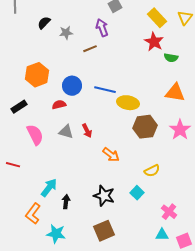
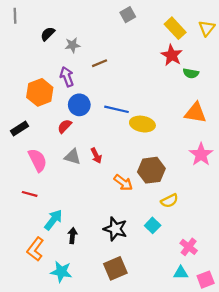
purple arrow: (102, 28) -> (67, 77), moved
red semicircle: (59, 105) -> (65, 126), turned -32
brown hexagon: (145, 127) -> (151, 170), moved
red line: (13, 165) -> (30, 194), moved

